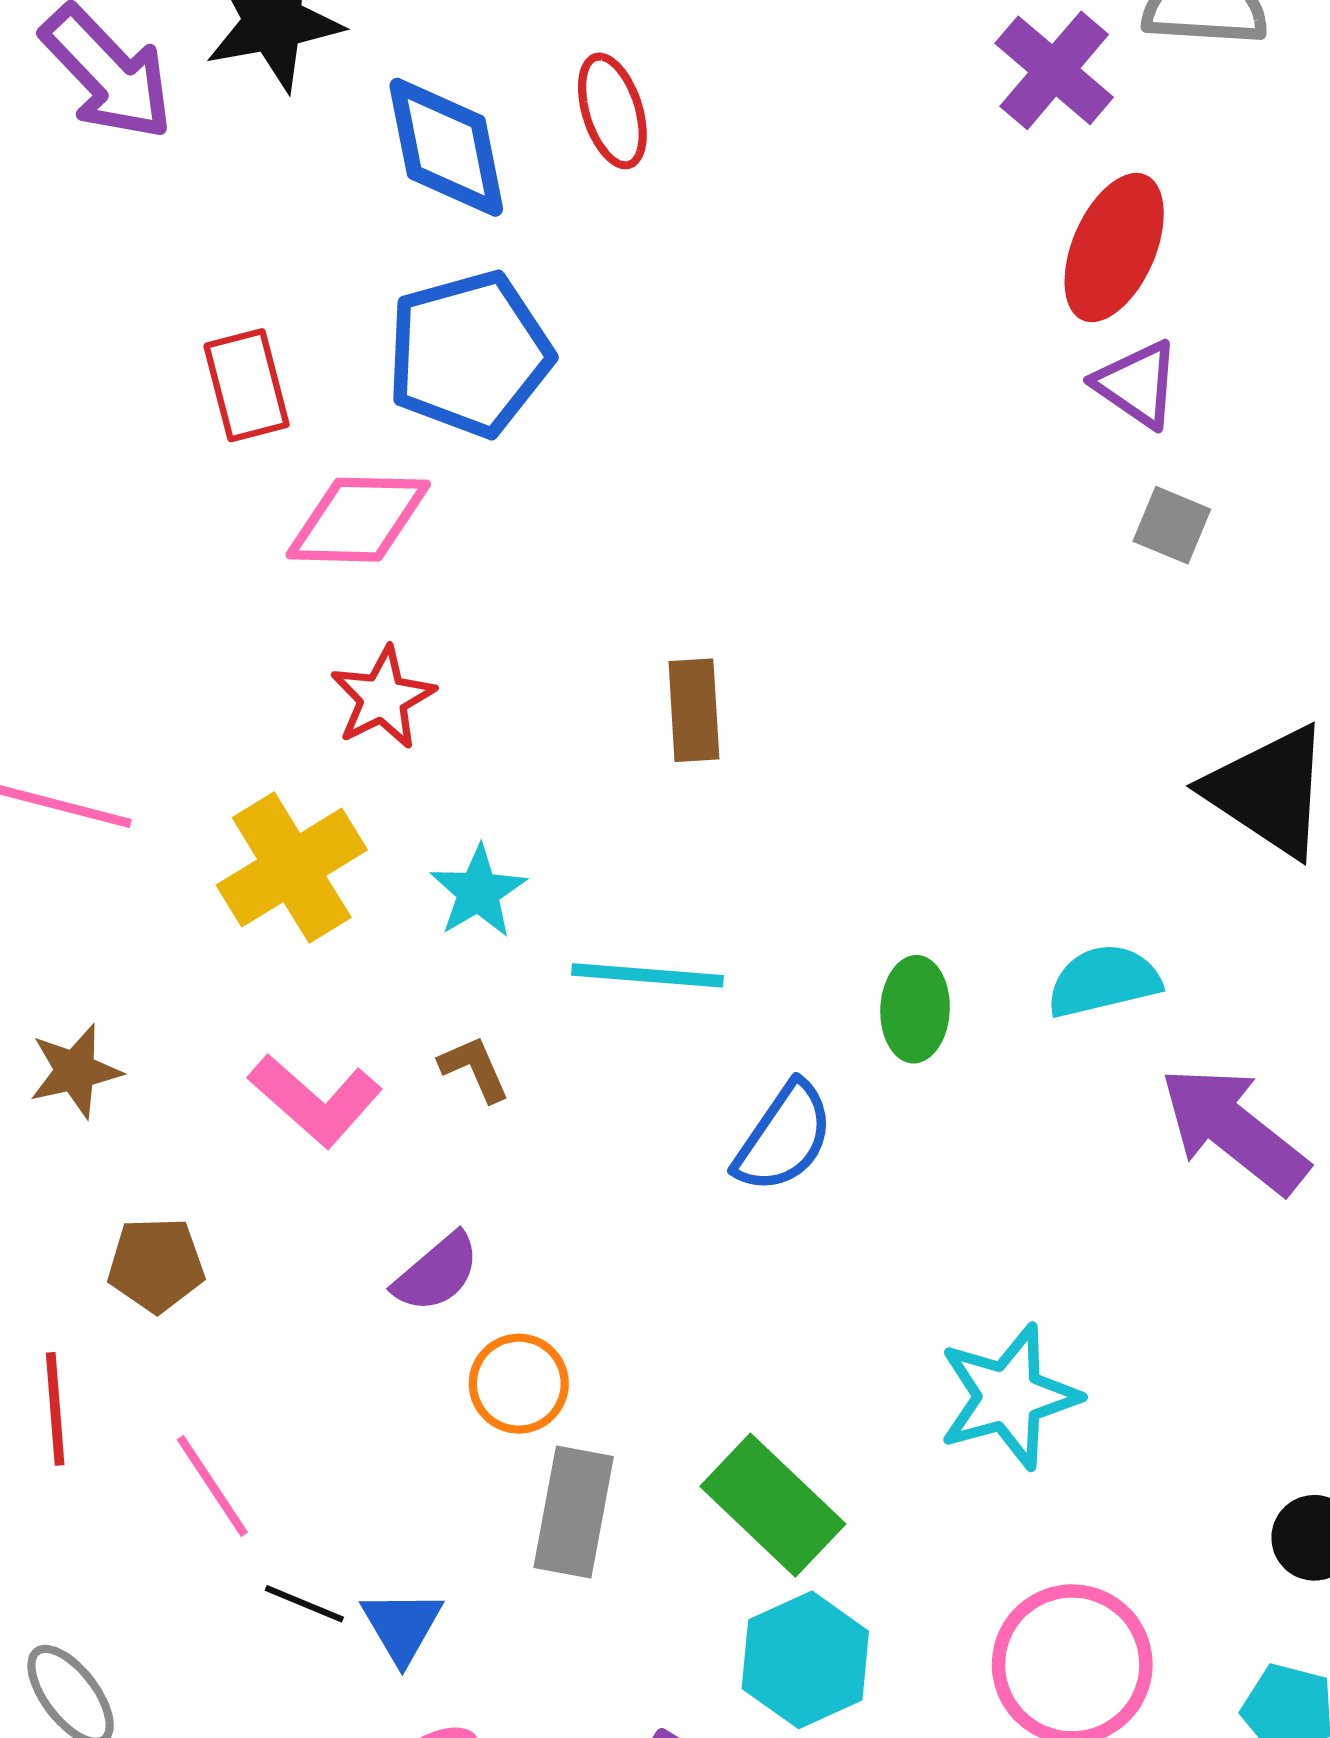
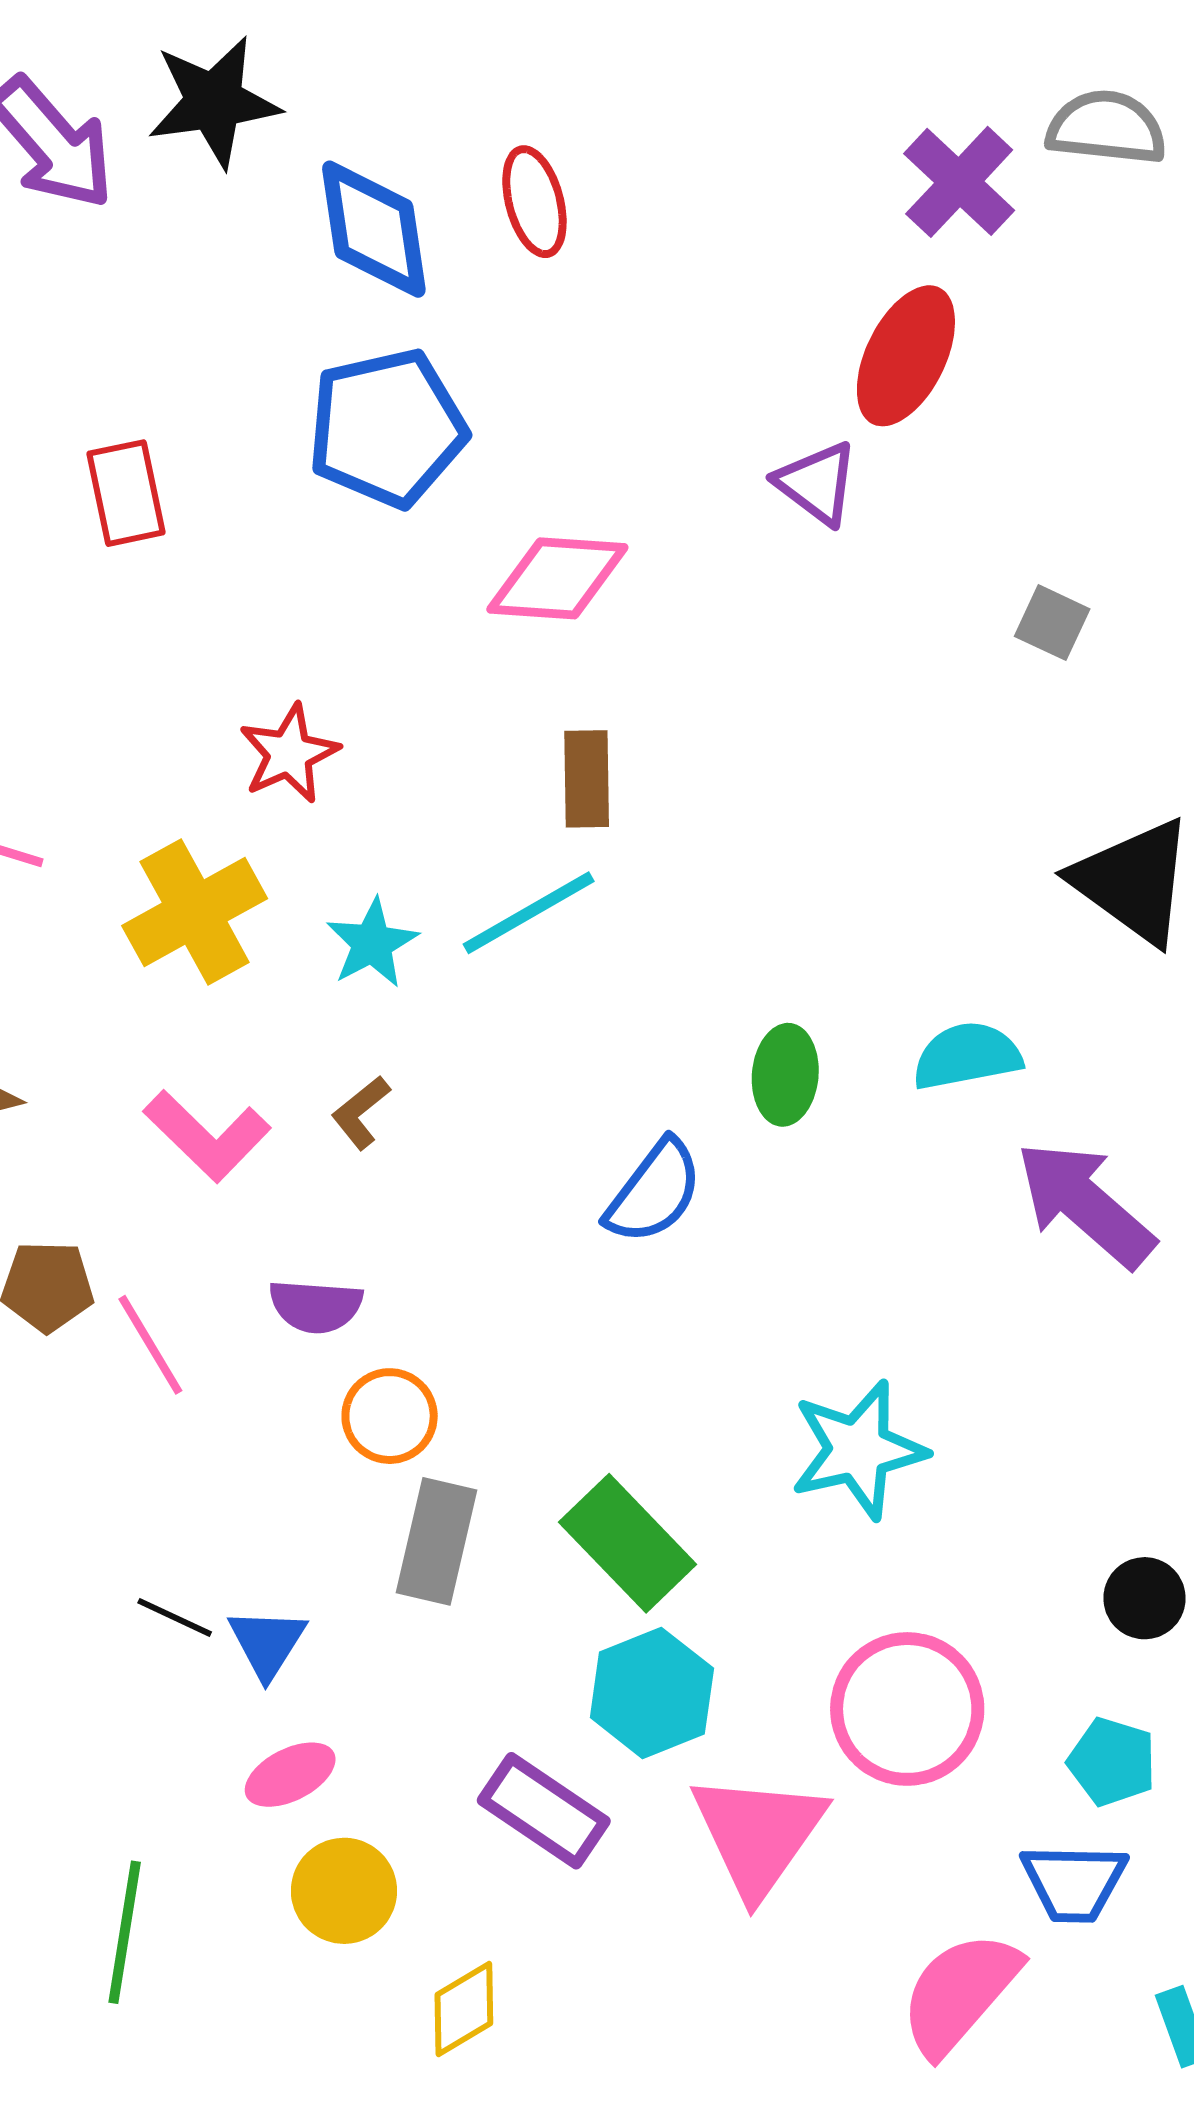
red ellipse: (1114, 248) -> (906, 356), moved
purple triangle: (1137, 384) -> (817, 483), moved
red rectangle: (247, 385) -> (126, 493), moved
pink diamond: (358, 520) -> (557, 578), moved
cyan line: (647, 975) -> (529, 913), moved, turned -37
brown L-shape: (474, 1069) -> (361, 1112), turned -108
purple semicircle: (437, 1273) -> (316, 1306), turned 42
pink line: (212, 1486) -> (150, 1345), moved

